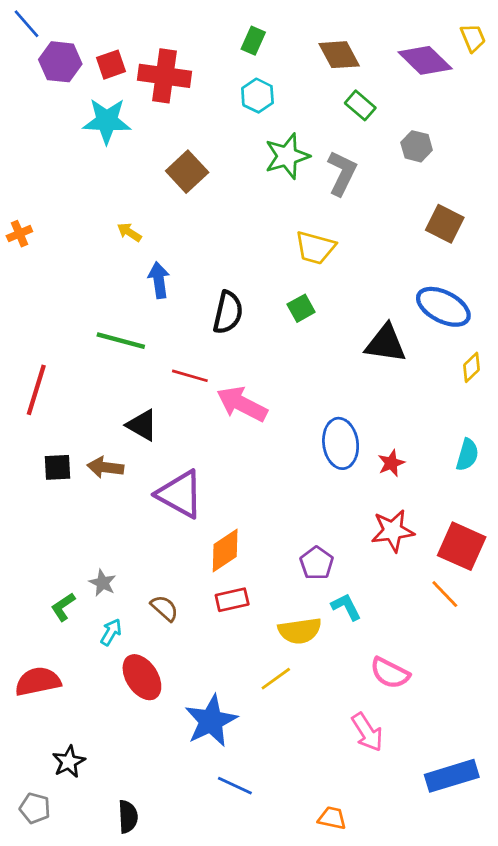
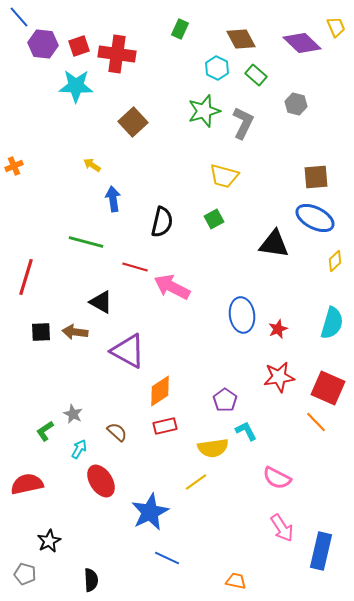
cyan hexagon: (257, 96) -> (217, 68), moved
brown square: (445, 224) -> (316, 177), moved, turned -32
cyan semicircle: (467, 455) -> (332, 323), size x1.4
pink arrow: (367, 732) -> (282, 528), moved
blue rectangle: (452, 776) -> (321, 551), turned -60

